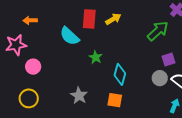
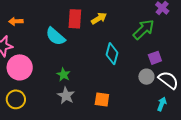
green star: (96, 57) -> (63, 75), moved
pink circle: (33, 67) -> (20, 67), size x1.6
cyan diamond: (120, 74) -> (112, 54), moved

